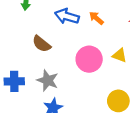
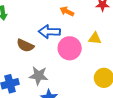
blue arrow: (67, 16) -> (49, 32), moved

